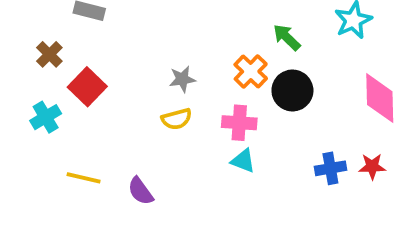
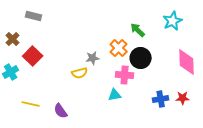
gray star: (182, 79) -> (93, 58), moved
pink cross: (239, 123) -> (125, 75), moved
cyan triangle: (243, 161) -> (115, 95), turned -32

